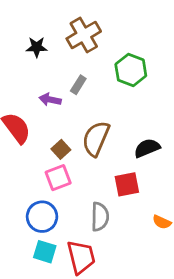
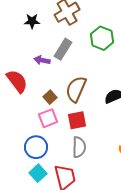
gray rectangle: (78, 85) -> (63, 49), size x1.5
red square: (127, 184) -> (77, 120), moved
cyan square: (45, 252) -> (38, 173), turned 30

